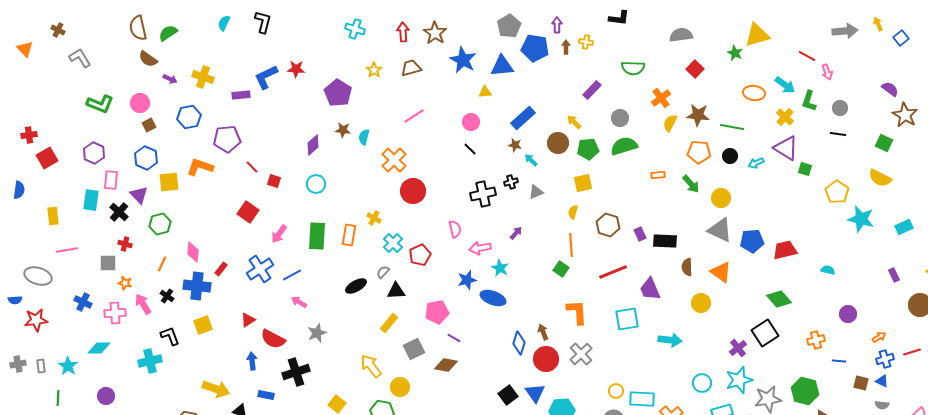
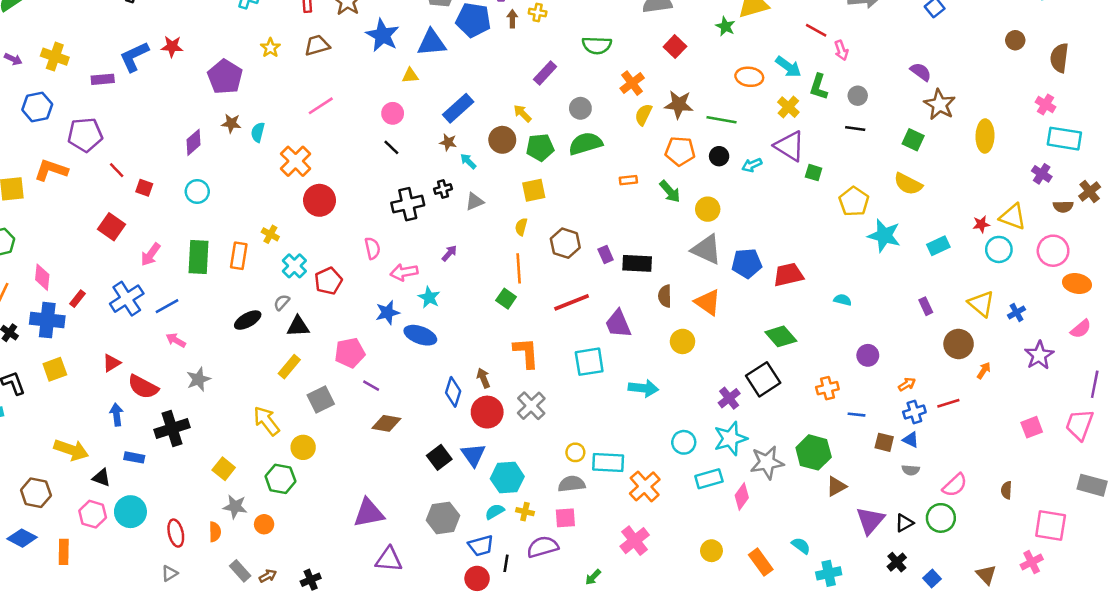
brown diamond: (446, 365) -> (386, 423), moved

